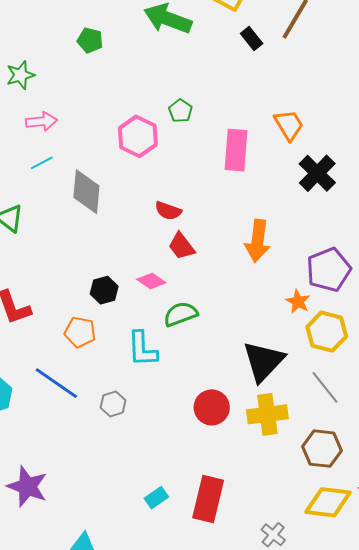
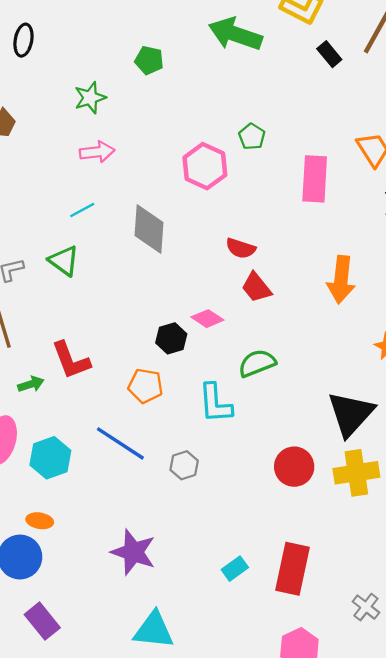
green star: (20, 75) -> (90, 98), moved
cyan line: (42, 163) -> (82, 210), moved
pink diamond: (151, 281) -> (207, 319), moved
purple star: (27, 487) -> (133, 552), moved

